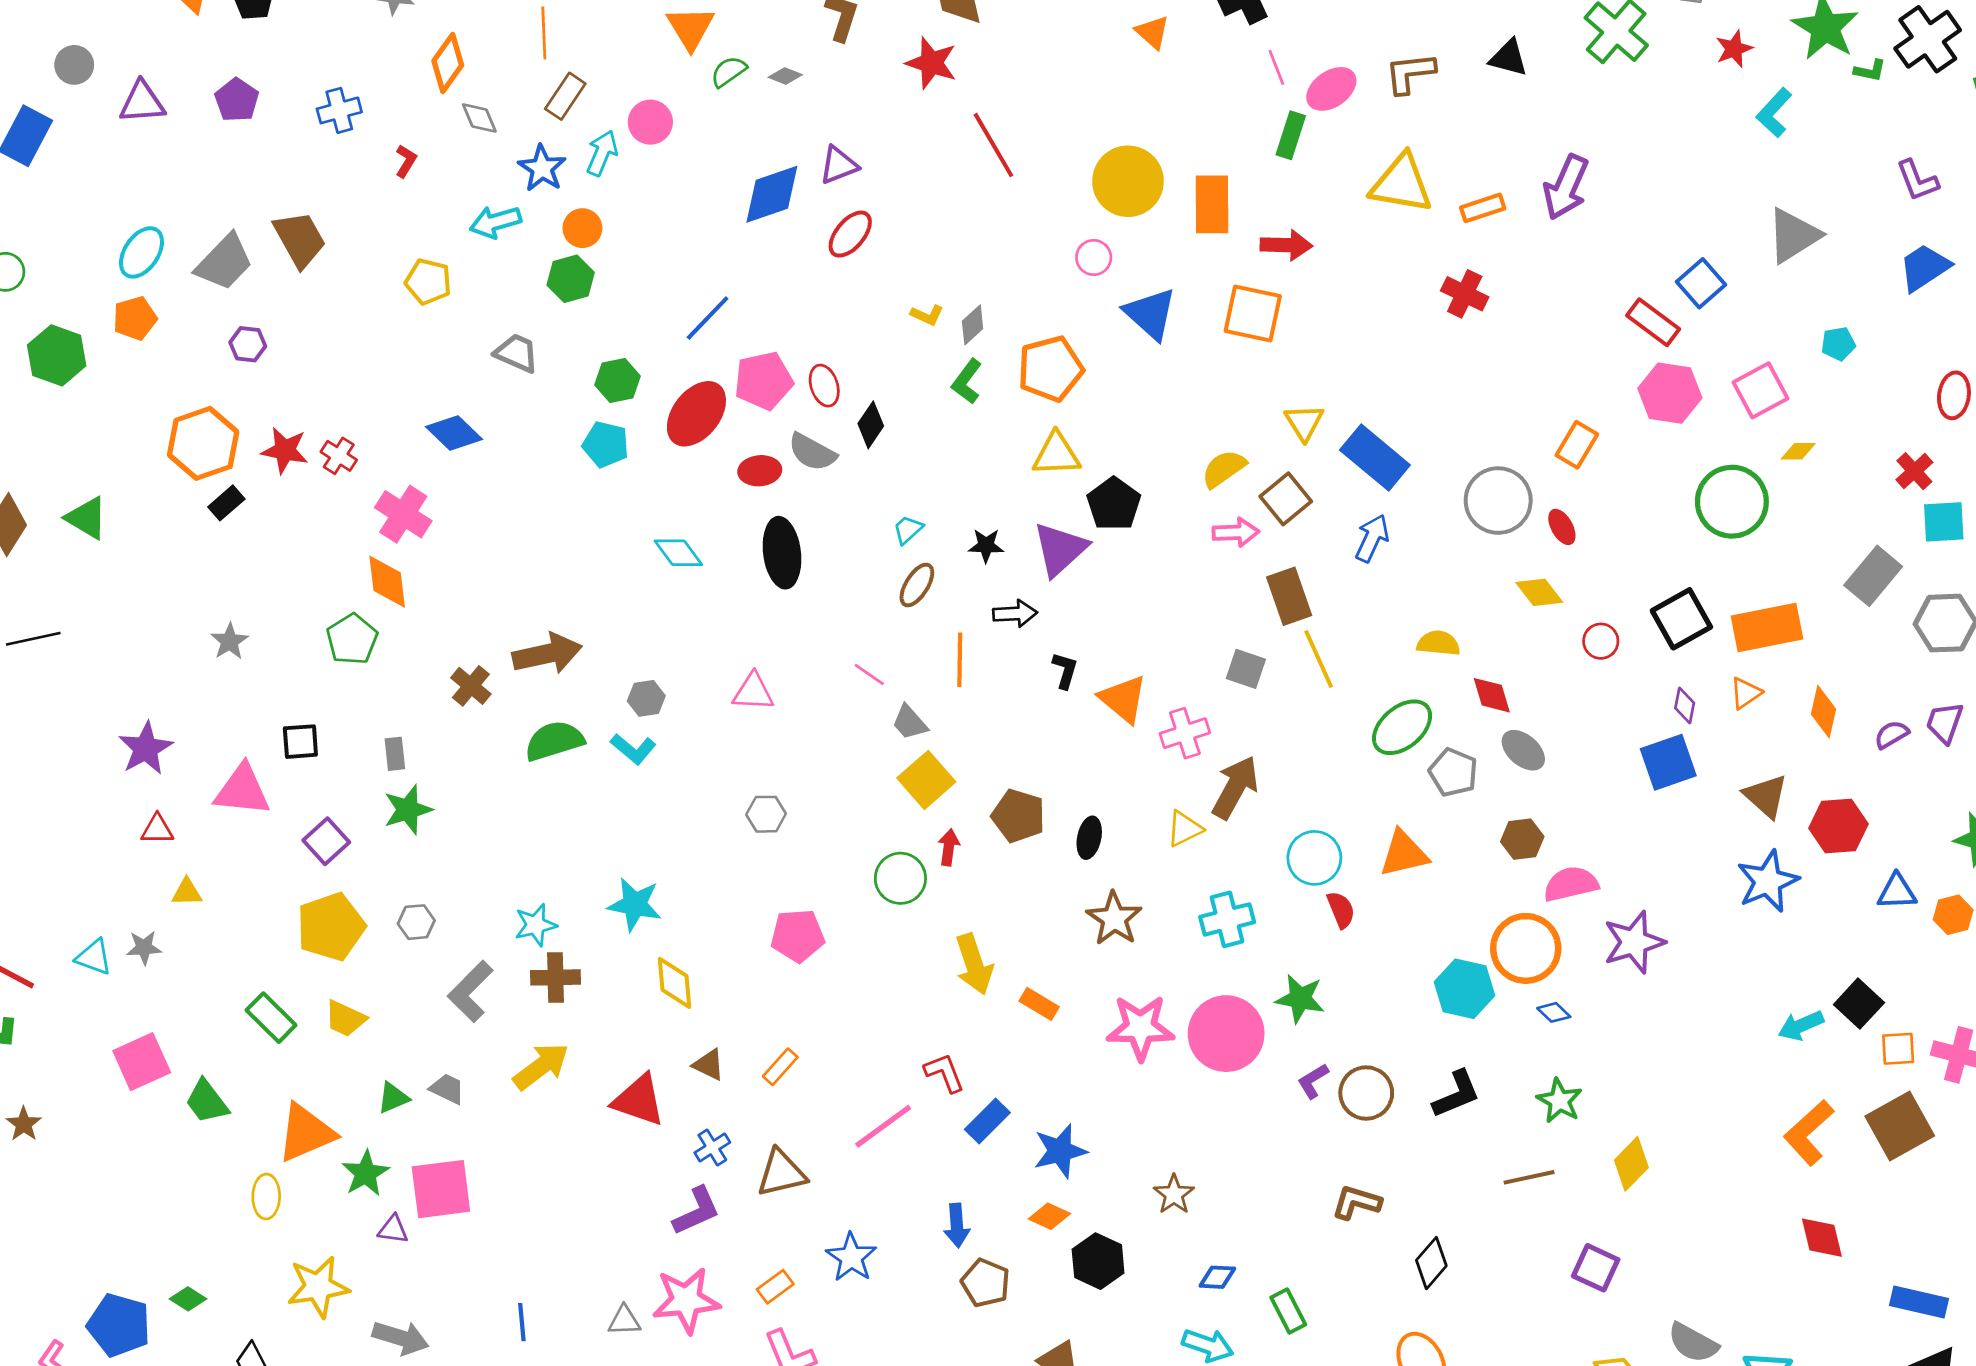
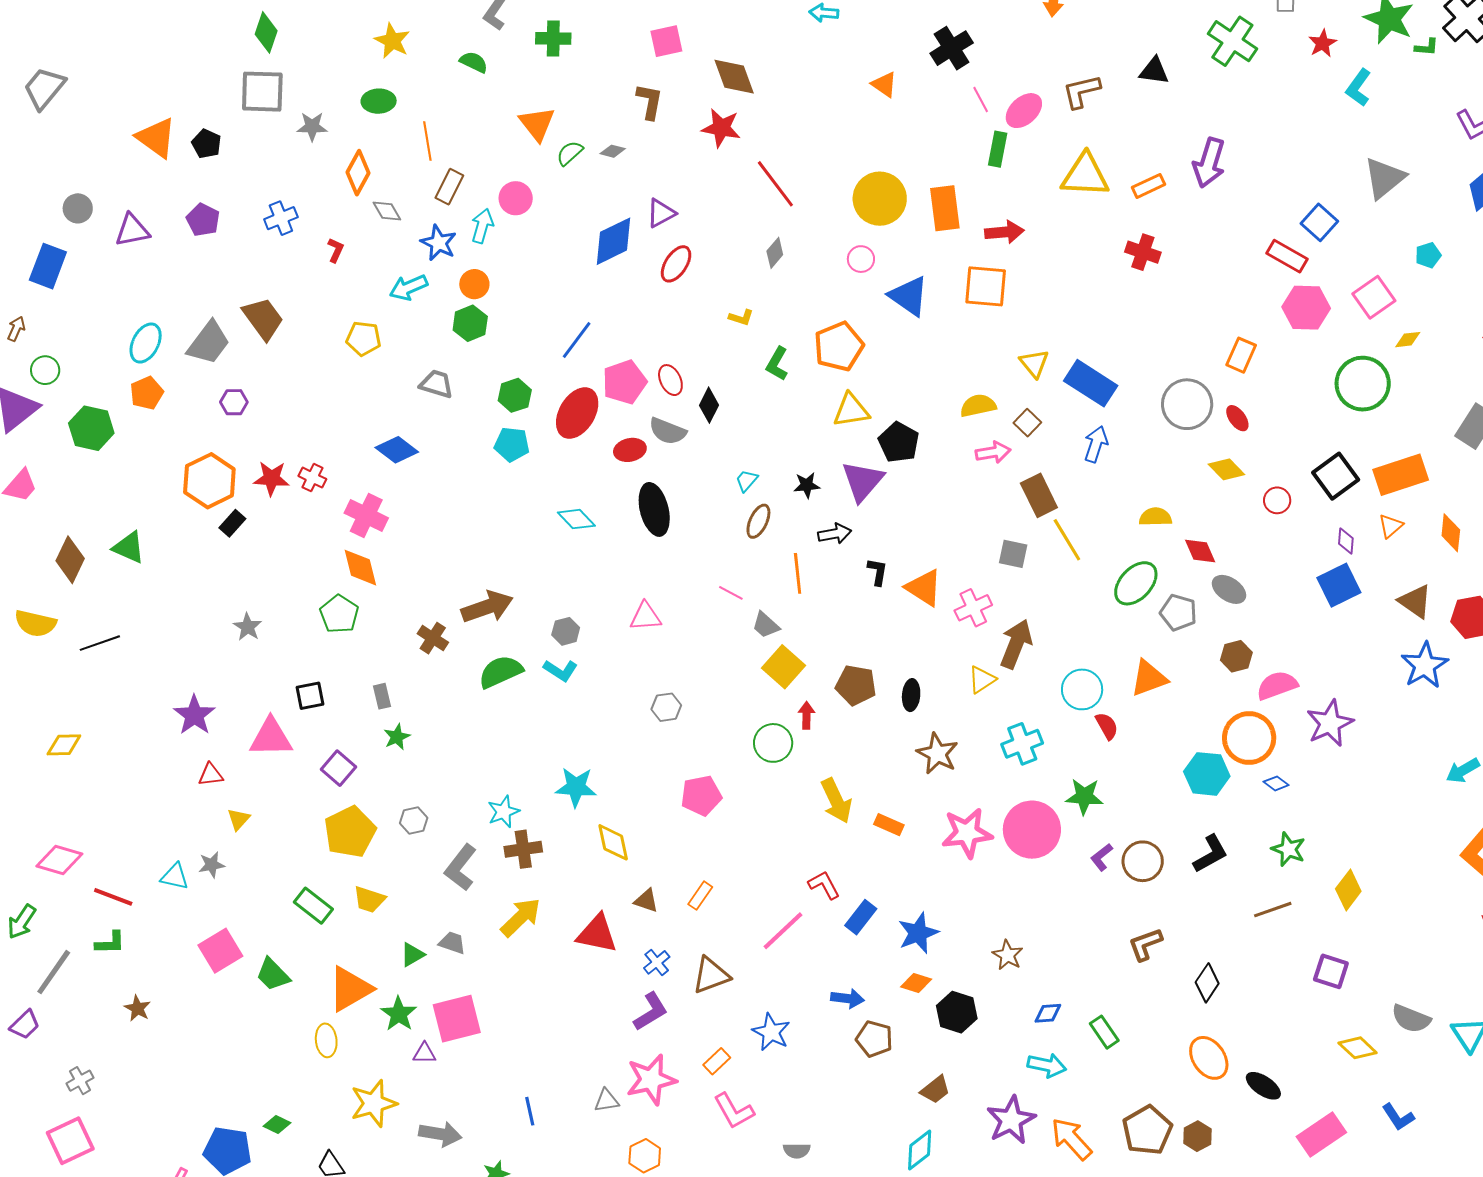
gray diamond: (973, 325) -> (775, 253), moved
yellow semicircle: (1224, 469) -> (978, 406), turned 30
brown square: (1286, 499) -> (1027, 423), size x0.7
green star: (408, 810) -> (397, 737), size x0.7
yellow triangle: (187, 892) -> (239, 819), turned -40
brown L-shape: (1356, 1202) -> (1145, 944), turned -30
blue arrow: (957, 1225) -> (847, 998), turned -72

